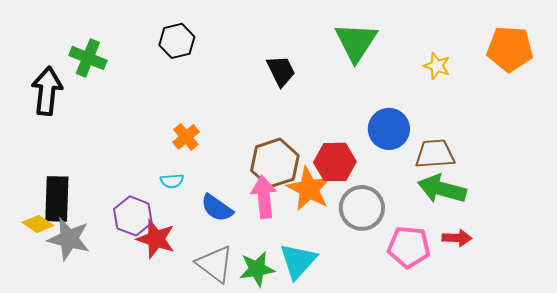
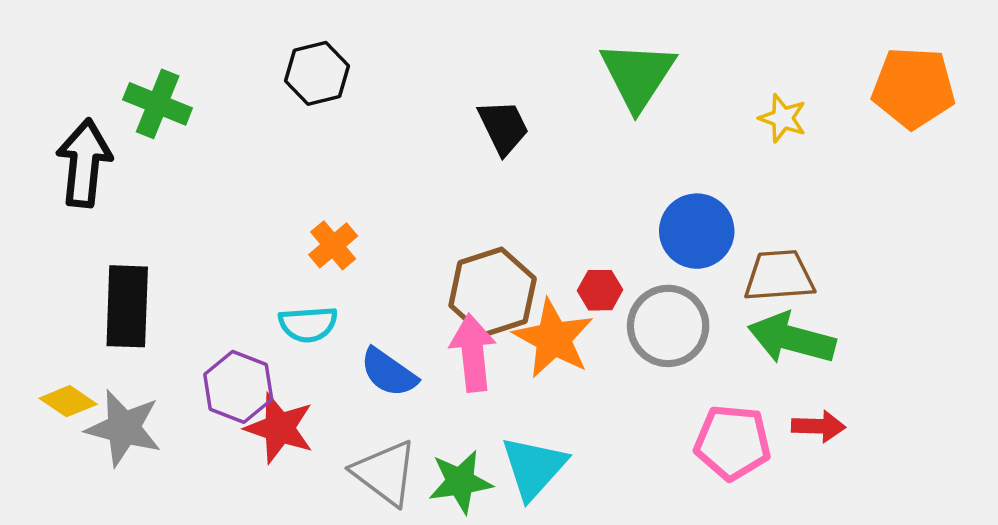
red hexagon: (335, 162) -> (600, 290), size x0.6
cyan semicircle: (172, 181) -> (308, 324), size x1.4
black rectangle: (57, 199) -> (127, 306), moved
gray circle: (362, 208) -> (668, 326), moved

